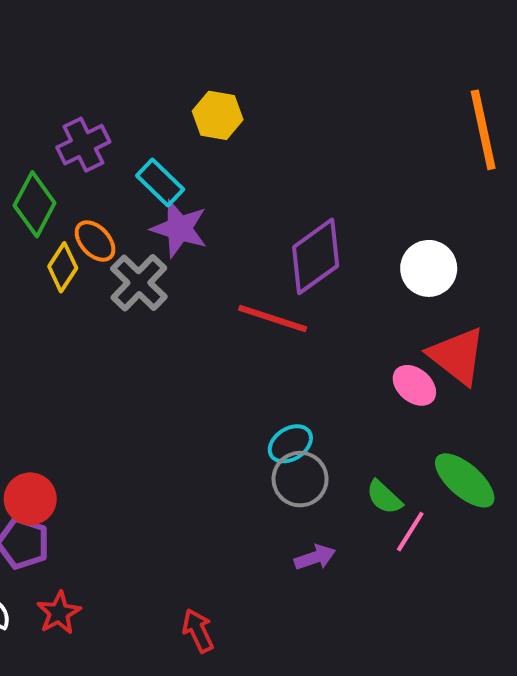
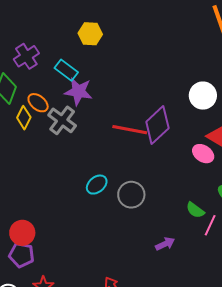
purple diamond: (316, 256) -> (157, 125), moved
cyan ellipse: (290, 444) -> (97, 185), moved
gray circle: (300, 479) -> (131, 195), moved

